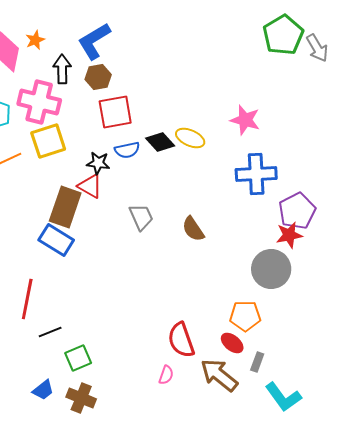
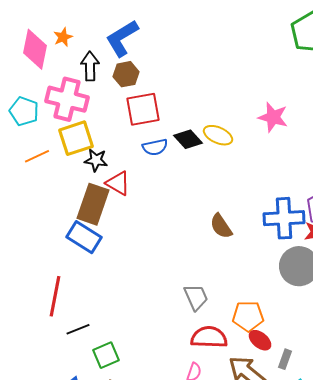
black star: (98, 163) -> (96, 160), moved
blue cross: (256, 174) -> (284, 218), moved
gray trapezoid: (141, 217) -> (196, 297), moved
orange pentagon: (245, 316) -> (248, 316), moved
red semicircle: (181, 340) -> (209, 337), turned 111

